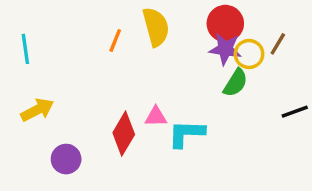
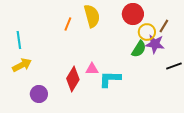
cyan line: (25, 49) -> (19, 40), moved
purple star: (225, 49) -> (155, 44), moved

